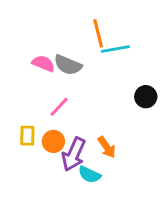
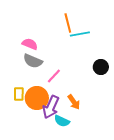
gray semicircle: (68, 65) -> (33, 61), moved
pink line: (59, 107) -> (54, 76), moved
orange circle: (53, 141) -> (37, 98), size x1.5

